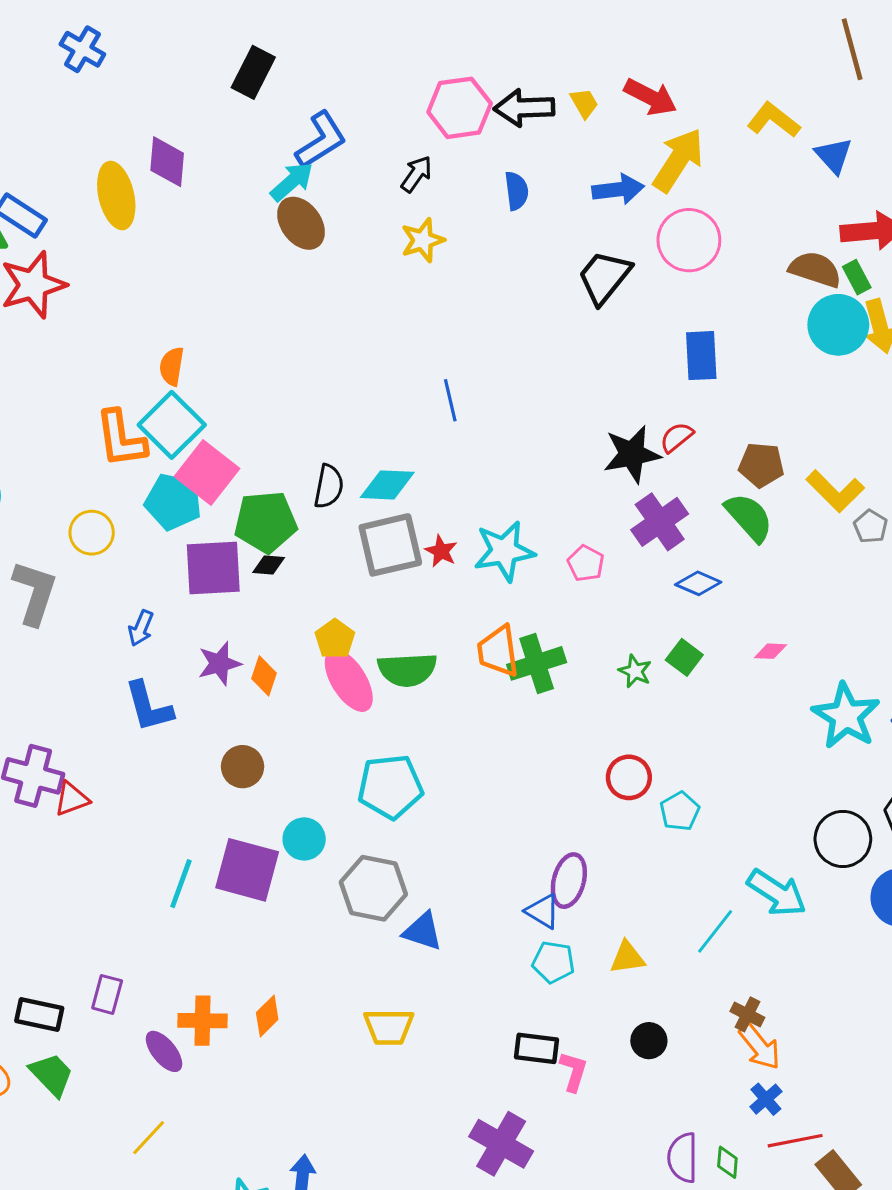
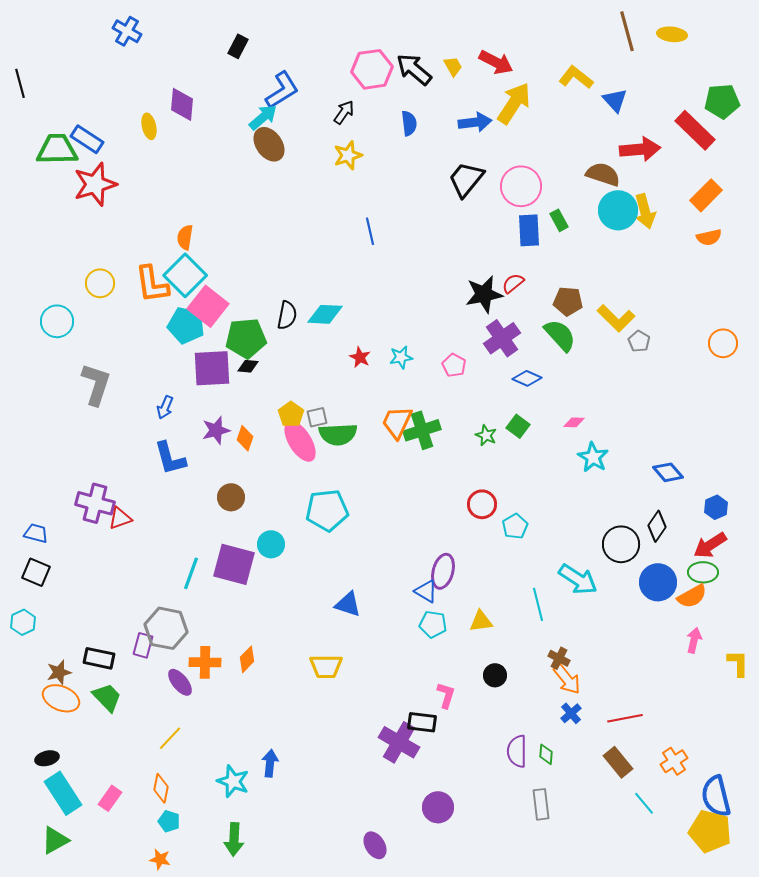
black rectangle: (253, 72) -> (238, 46), size x0.7
black arrow: (524, 108) -> (414, 69), turned 42
yellow ellipse: (116, 196) -> (149, 126), size x0.6
pink circle: (689, 240) -> (521, 186), moved
green rectangle: (857, 277) -> (559, 220), moved
blue line: (450, 400) -> (370, 231), moved
yellow circle: (92, 533) -> (100, 283), moved
gray square: (390, 545) -> (317, 417), moved, size x0.5
cyan star: (504, 551) -> (401, 357), size x0.6
orange trapezoid: (498, 651) -> (397, 422), turned 33
cyan star: (846, 716) -> (593, 457), moved, size x0.7
gray hexagon: (373, 888) -> (166, 628), moved
cyan line: (715, 931) -> (538, 604), turned -52
black rectangle: (537, 1048) -> (422, 722), moved
red line: (795, 1141) -> (625, 718), moved

